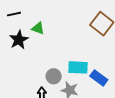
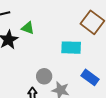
cyan rectangle: (78, 67) -> (71, 48), moved

